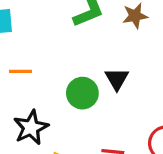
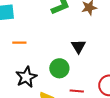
green circle: (82, 93) -> (59, 68), moved

